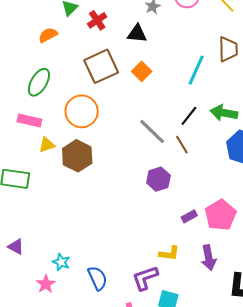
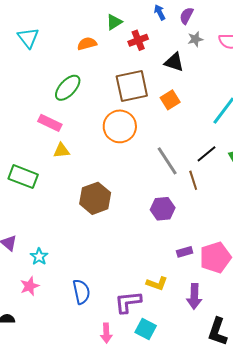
orange circle: (82, 111) -> (120, 126), moved
brown hexagon: (77, 156) -> (95, 198), moved
cyan star: (61, 262) -> (39, 257), moved

